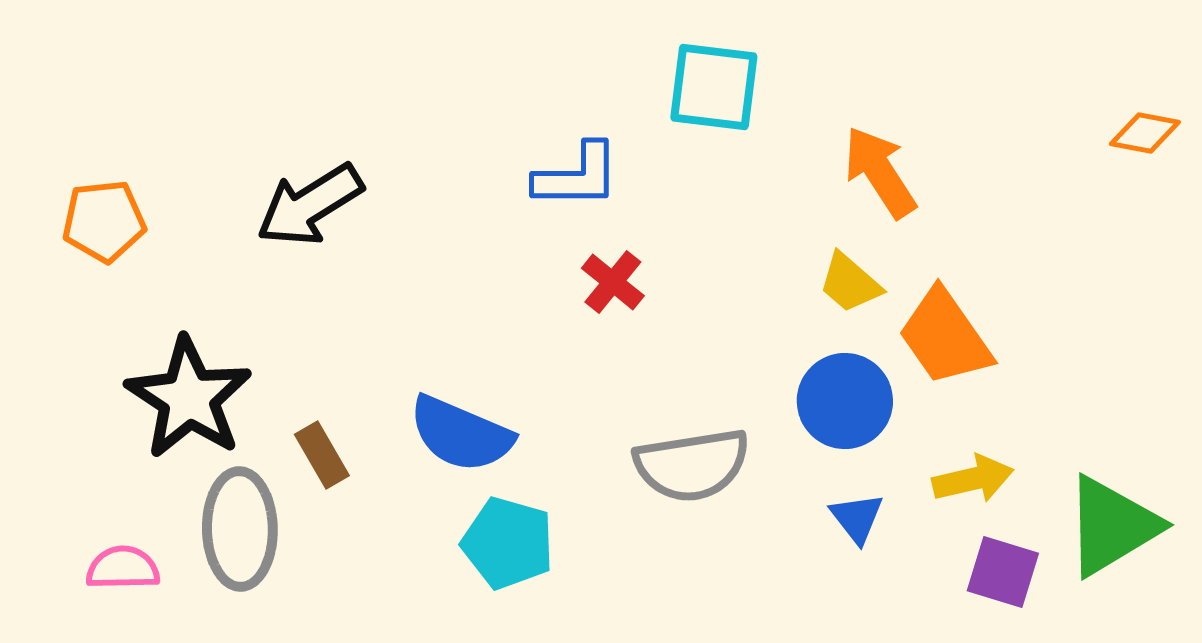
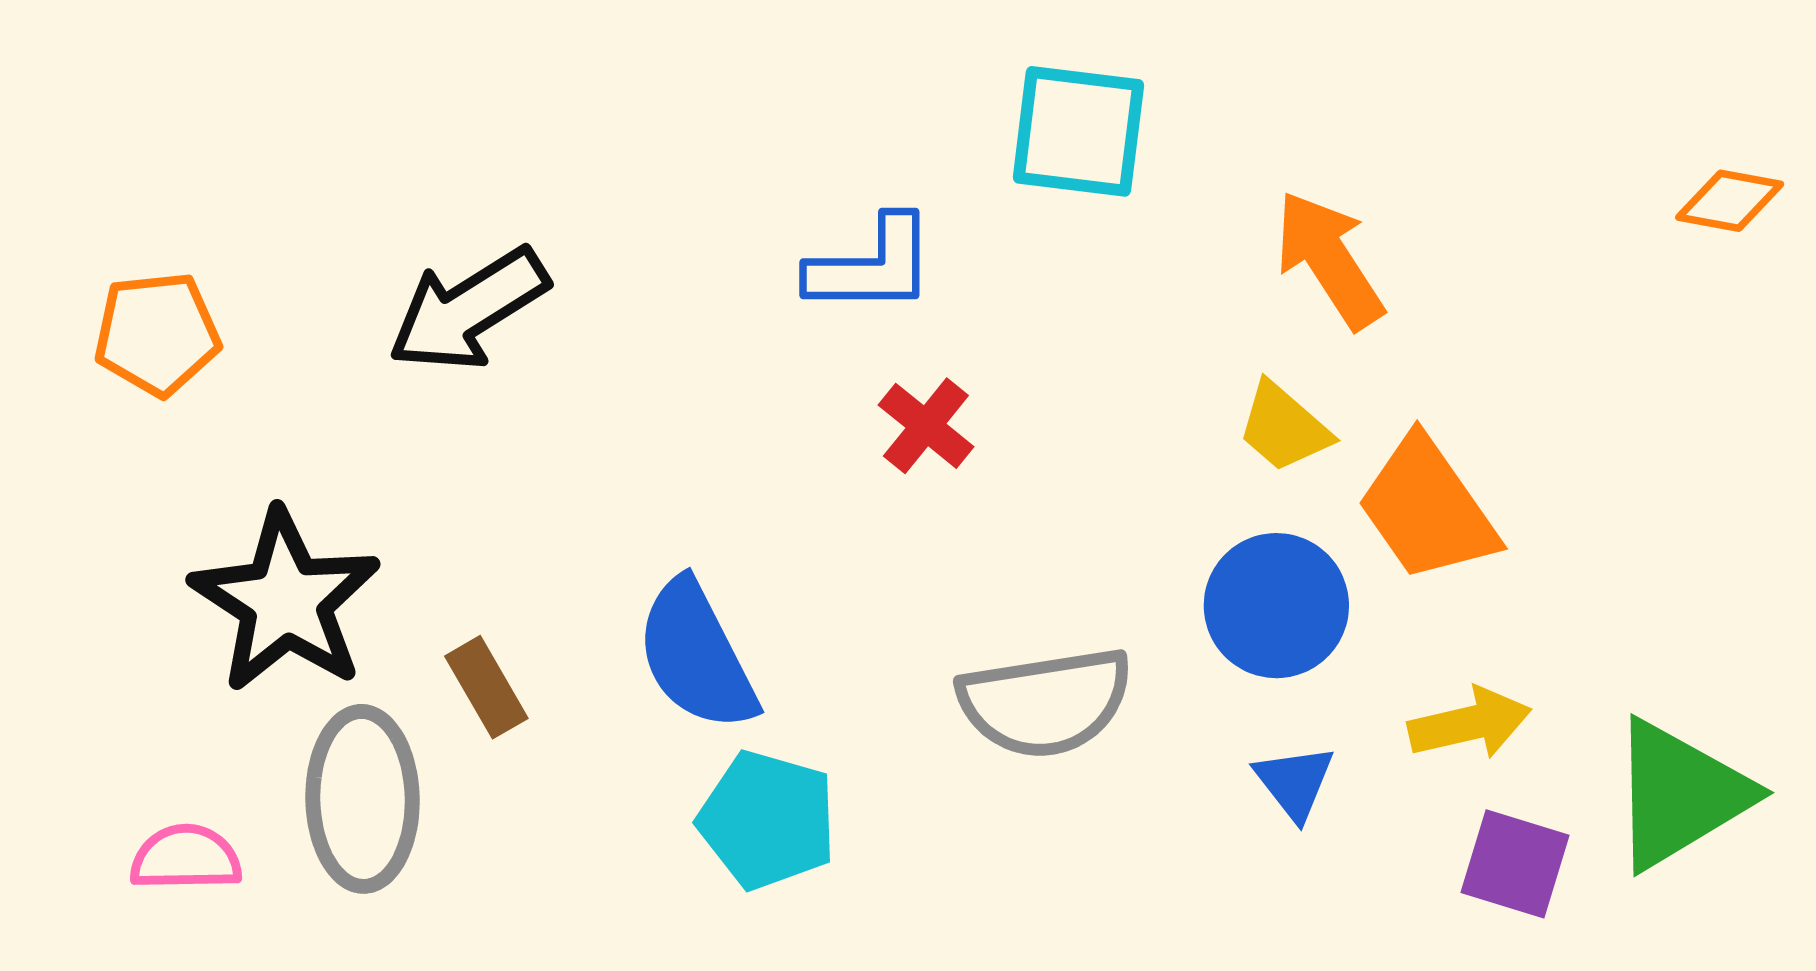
blue semicircle: (461, 434) -> (696, 655), turned 40

